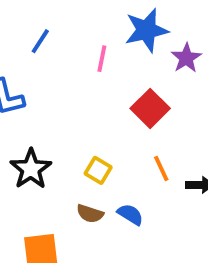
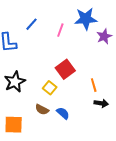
blue line: (40, 41) -> (32, 24), moved
red square: (150, 108) -> (65, 69), moved
orange line: (161, 169) -> (94, 85), moved

